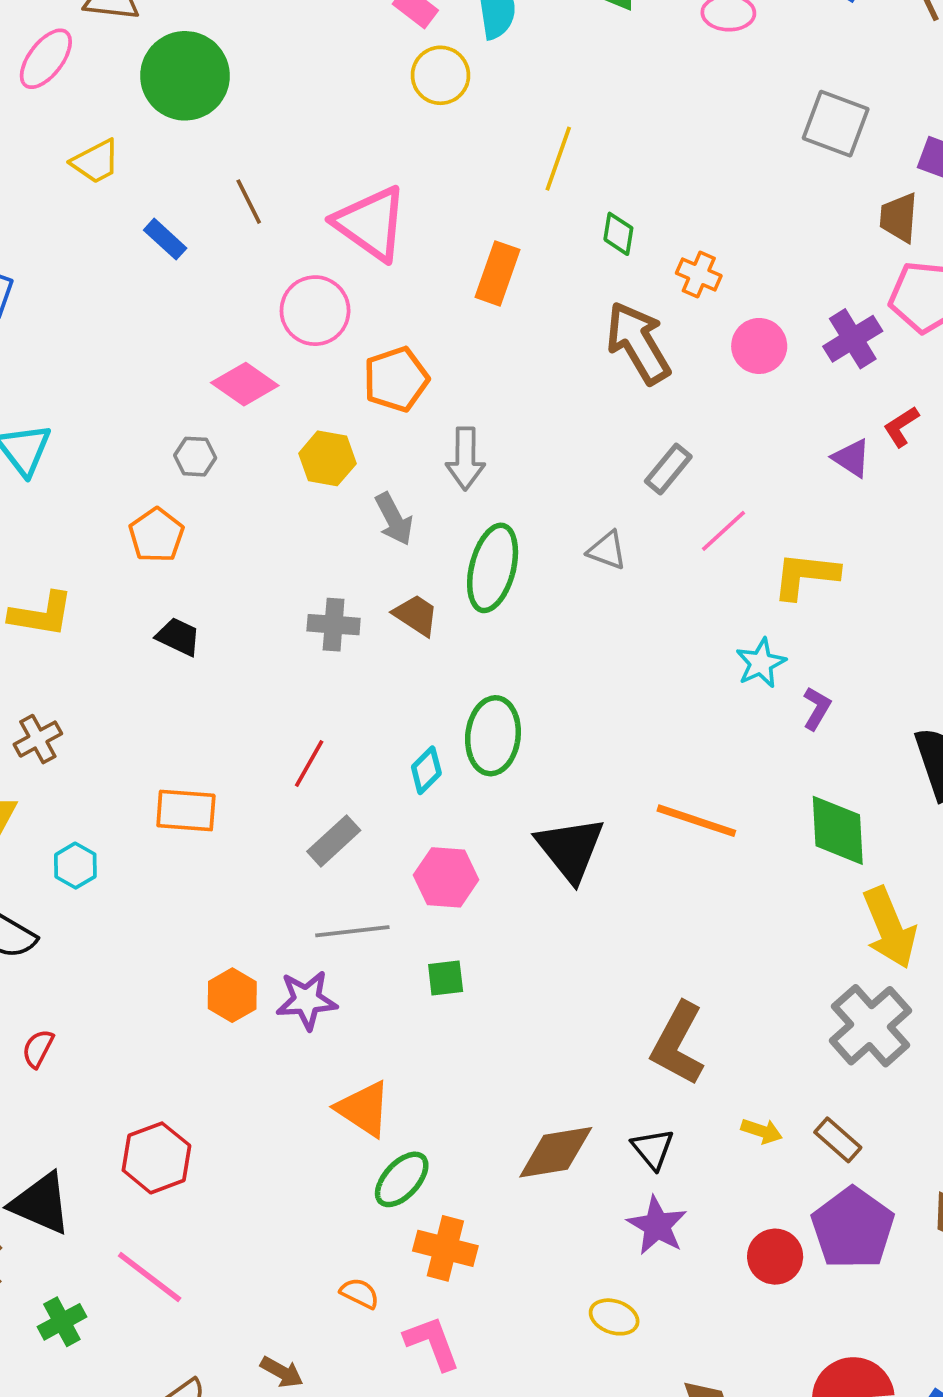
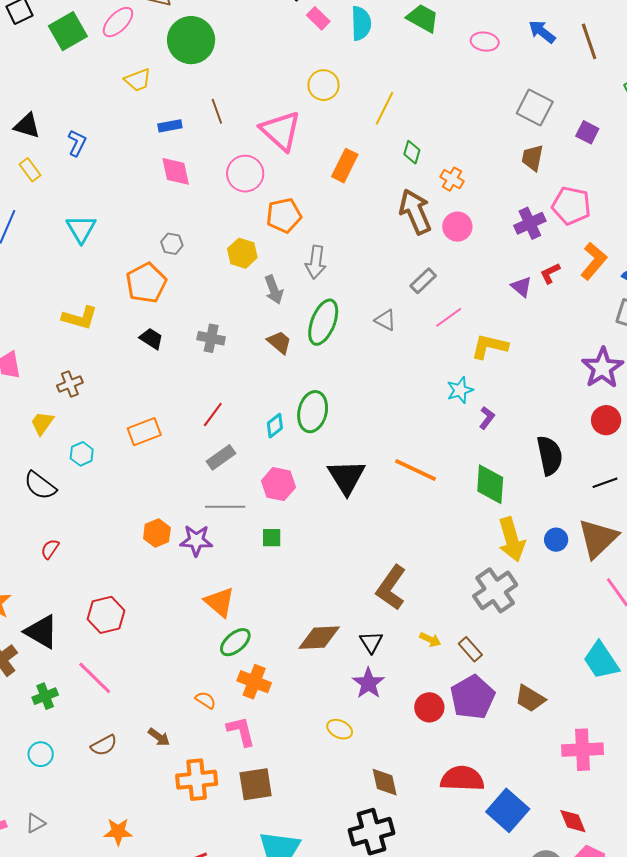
yellow circle: (440, 75) -> (324, 85), moved
brown trapezoid: (899, 218) -> (532, 158), moved
blue rectangle: (165, 239) -> (170, 126), turned -60
pink circle: (759, 346) -> (457, 227), moved
pink diamond: (245, 384) -> (176, 171), moved, turned 36
orange pentagon: (156, 535) -> (146, 283), size x1.4
gray cross: (334, 625) -> (211, 338), moved
orange rectangle: (186, 810) -> (144, 432), turned -32

